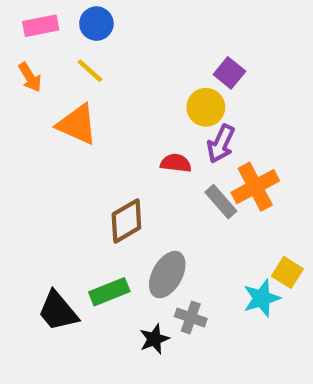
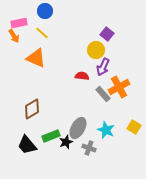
pink rectangle: (41, 26) -> (19, 23), moved
brown diamond: (126, 221) -> (32, 109), moved
cyan star: (262, 298) -> (106, 130), moved, turned -30
black star: (154, 339) -> (66, 142), moved

